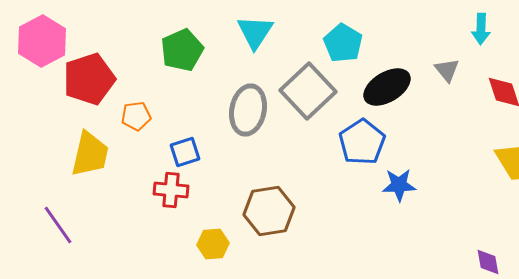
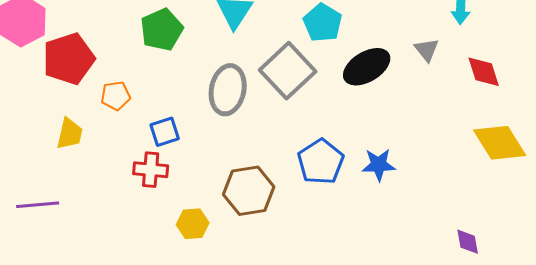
blue pentagon: (362, 142) -> (321, 162), moved
yellow trapezoid: (90, 154) -> (70, 134), size x0.7
purple line: (58, 225) -> (38, 205), turned -60

